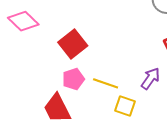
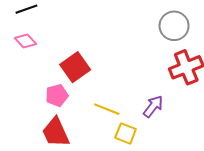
pink diamond: (23, 21) -> (26, 41), size x0.7
pink pentagon: (73, 79) -> (57, 95), moved

